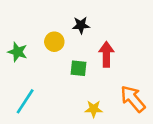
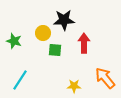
black star: (81, 25) -> (64, 20), size x1.5
green square: (78, 68) -> (55, 50), moved

